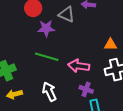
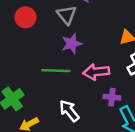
gray triangle: (67, 14) -> (67, 15), turned 42
purple star: (46, 28) -> (72, 44), moved

